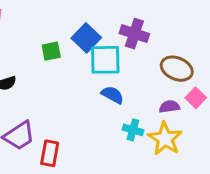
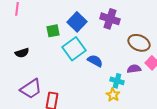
cyan square: (105, 60) -> (74, 49), moved, turned -35
cyan cross: (133, 130) -> (117, 81), moved
yellow star: (165, 139) -> (113, 95), moved, size x0.6

